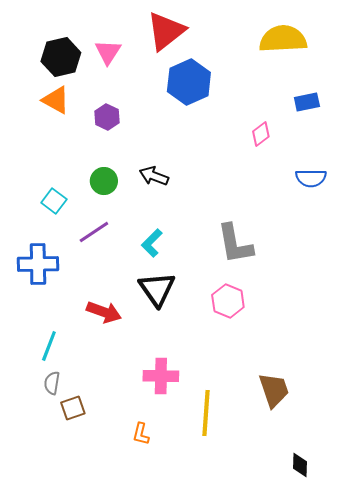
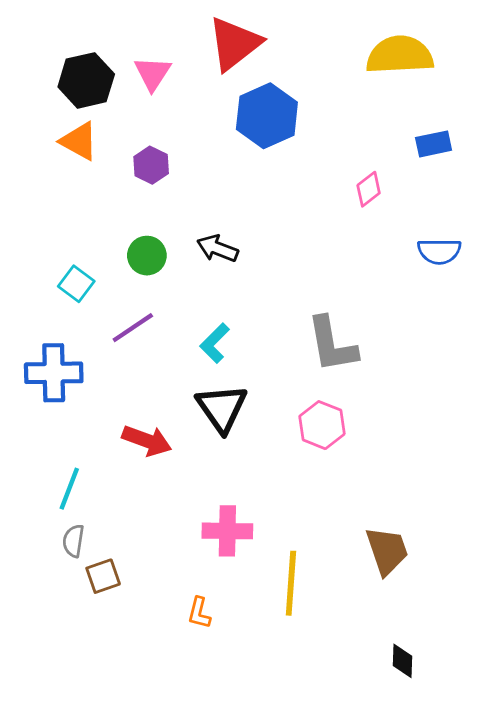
black diamond: (300, 465) -> (403, 661), moved

